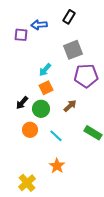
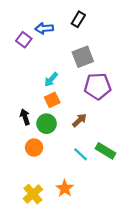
purple square: (21, 35) -> (24, 40), turned 32
black arrow: (22, 103) -> (25, 117), turned 120
cyan line: (56, 136) -> (81, 154), moved
yellow cross: (27, 183) -> (33, 194), moved

